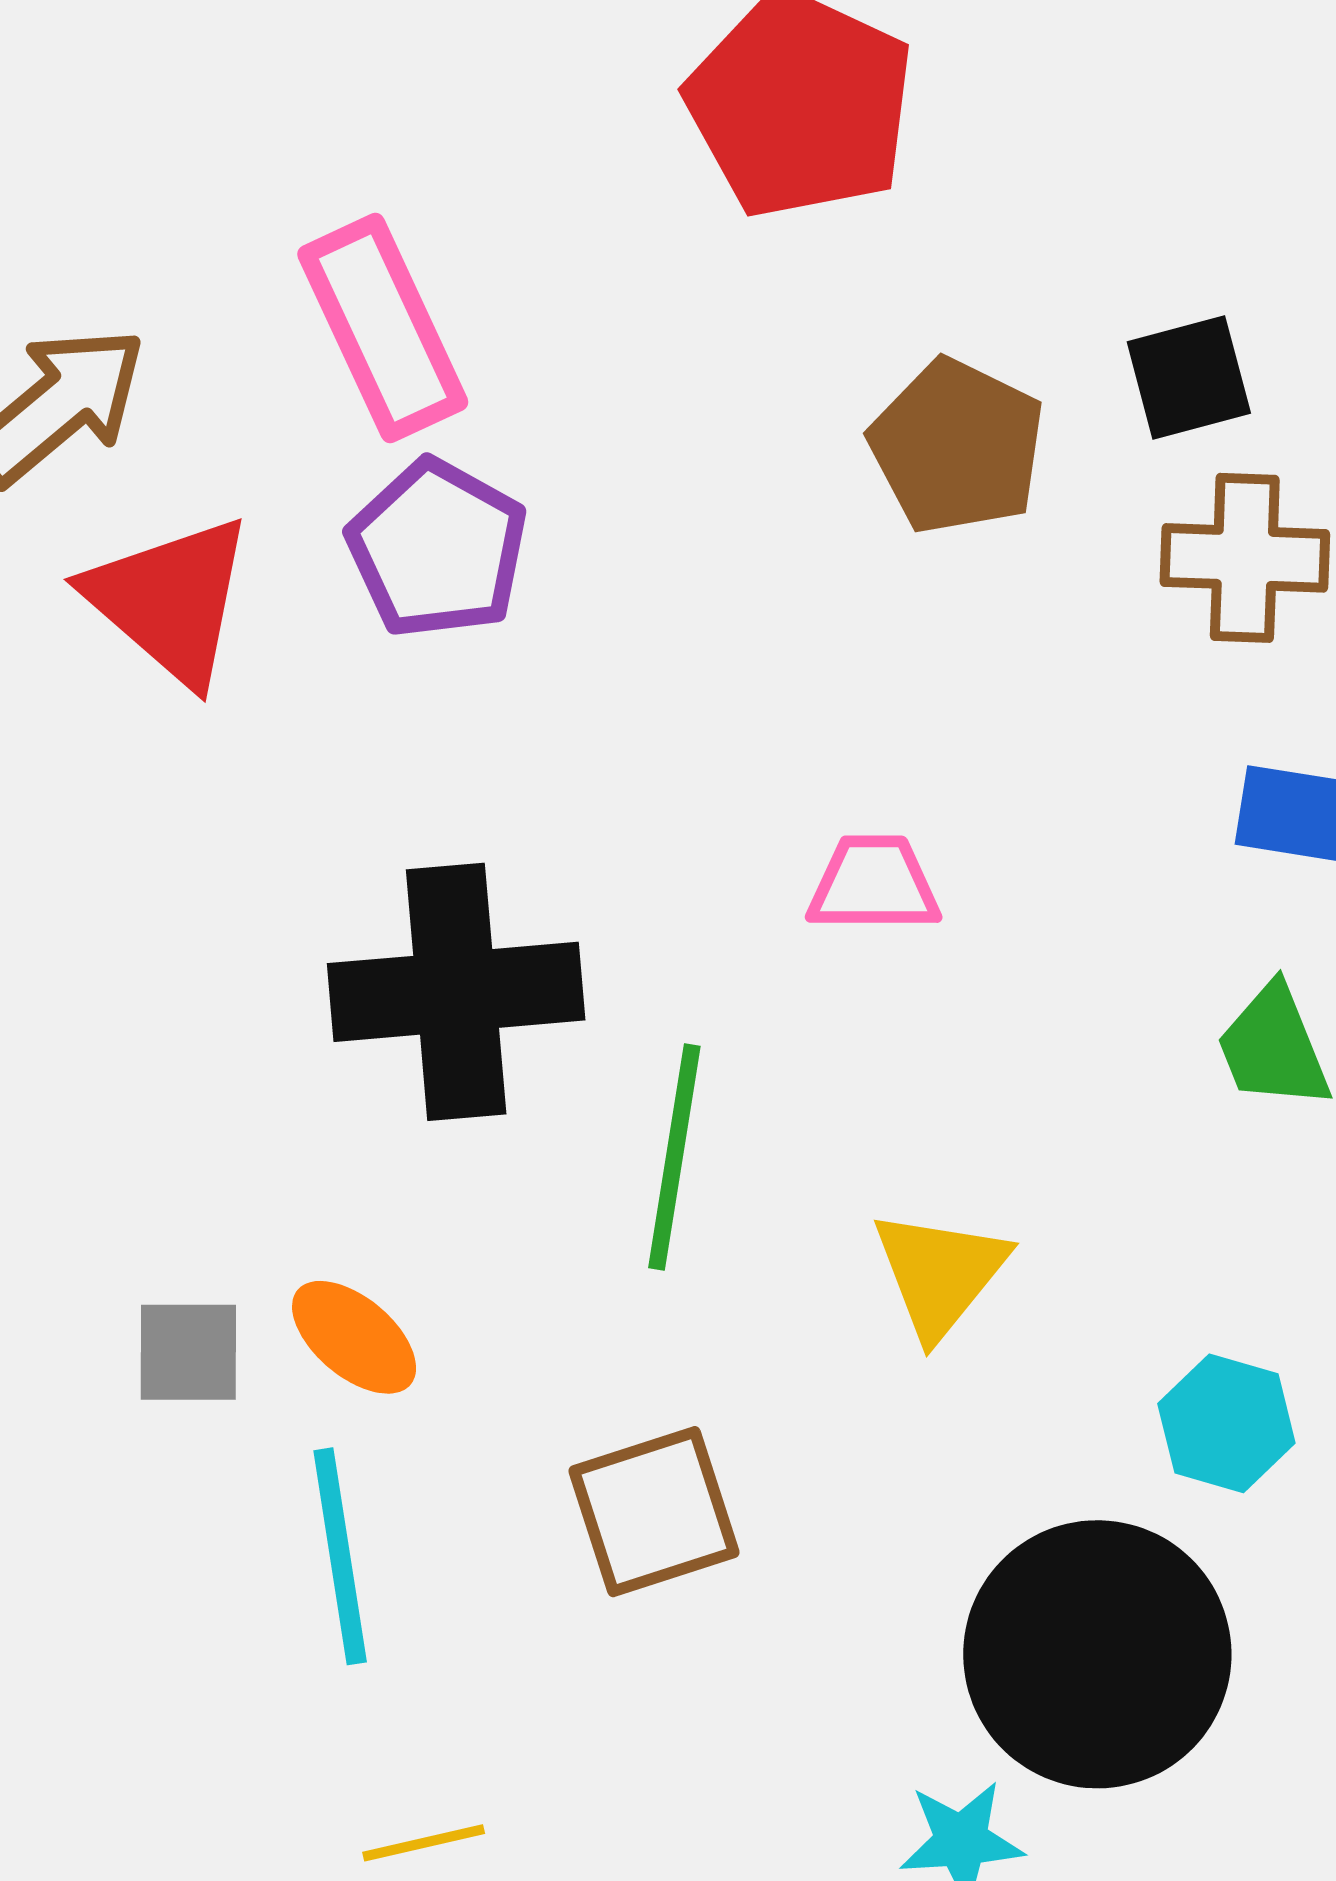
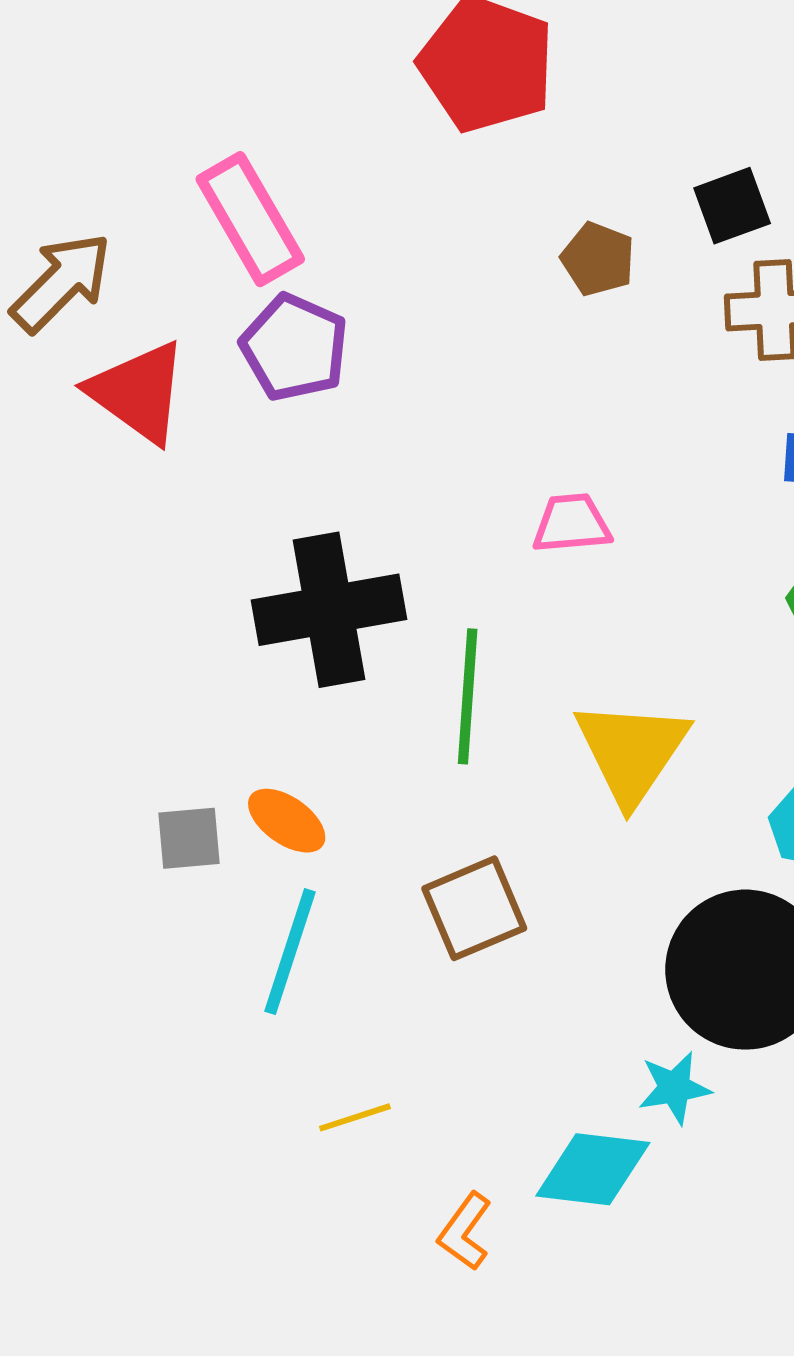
brown pentagon: (957, 447) -> (598, 259), size x0.7
yellow triangle: (940, 1273) -> (632, 752), size x1.4
cyan line: (340, 1556) -> (290, 952), turned 32

